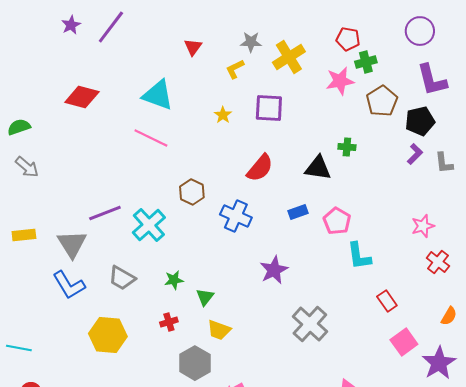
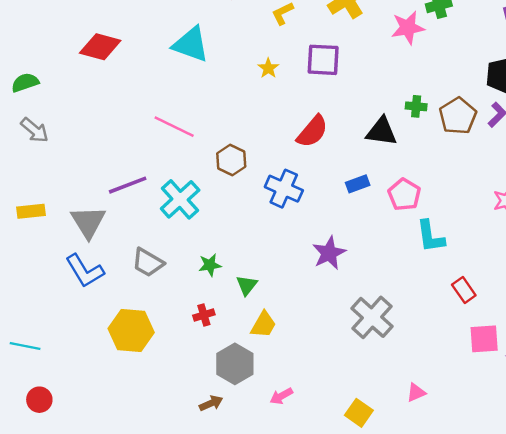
brown pentagon: (382, 101) -> (458, 116), moved
pink line: (151, 138) -> (174, 127), moved
yellow trapezoid: (219, 330) -> (264, 325), turned -80
pink square: (404, 342) -> (484, 339), turned 32

